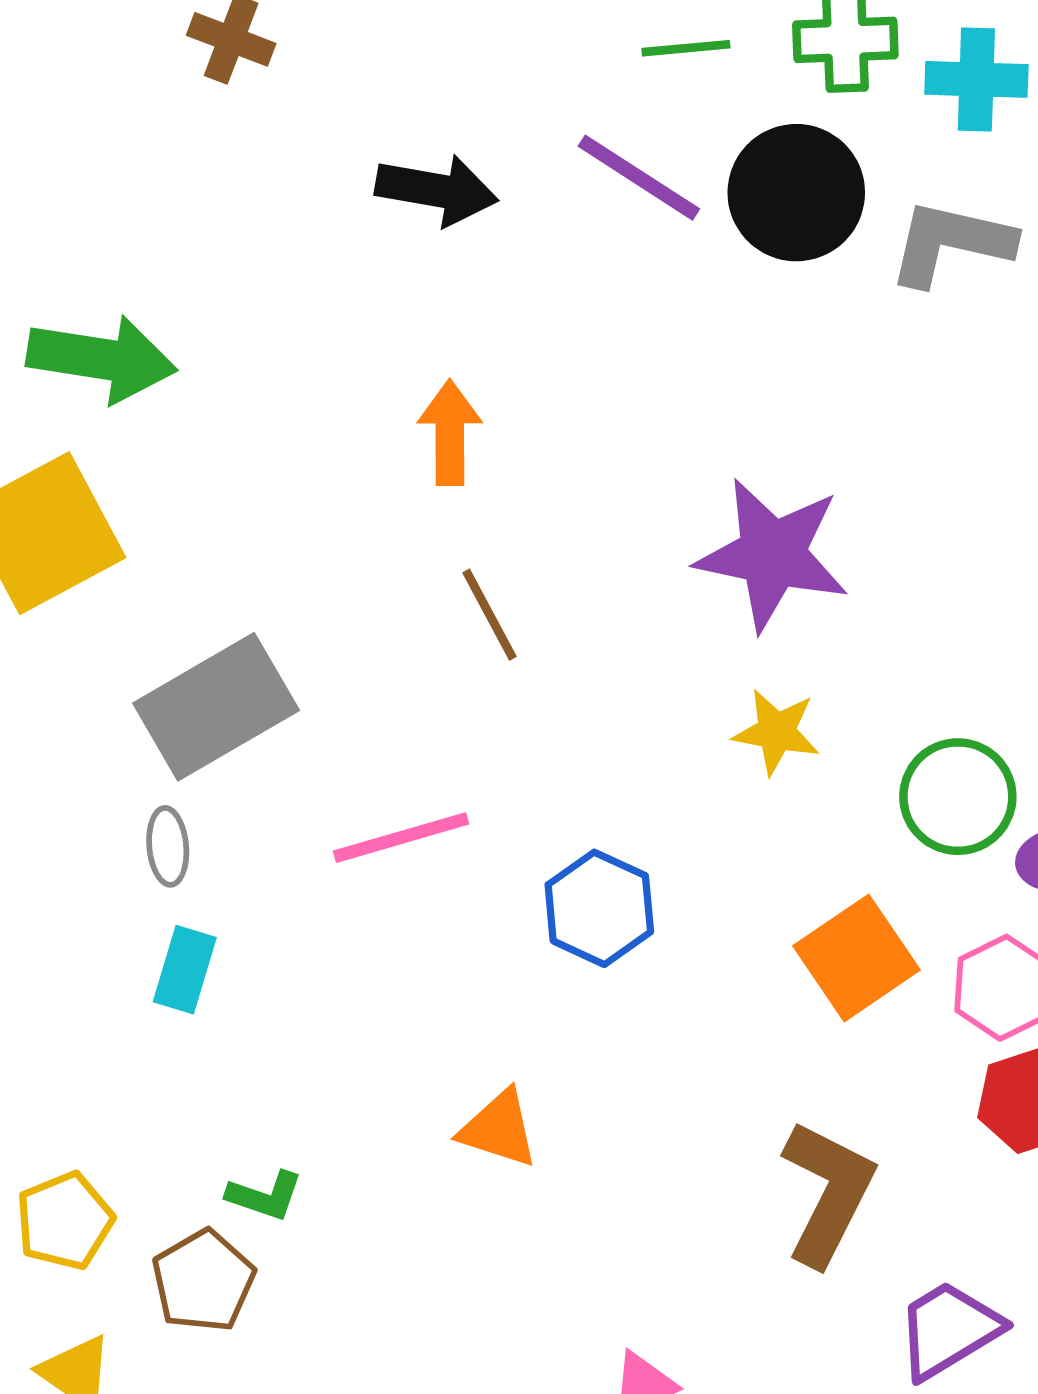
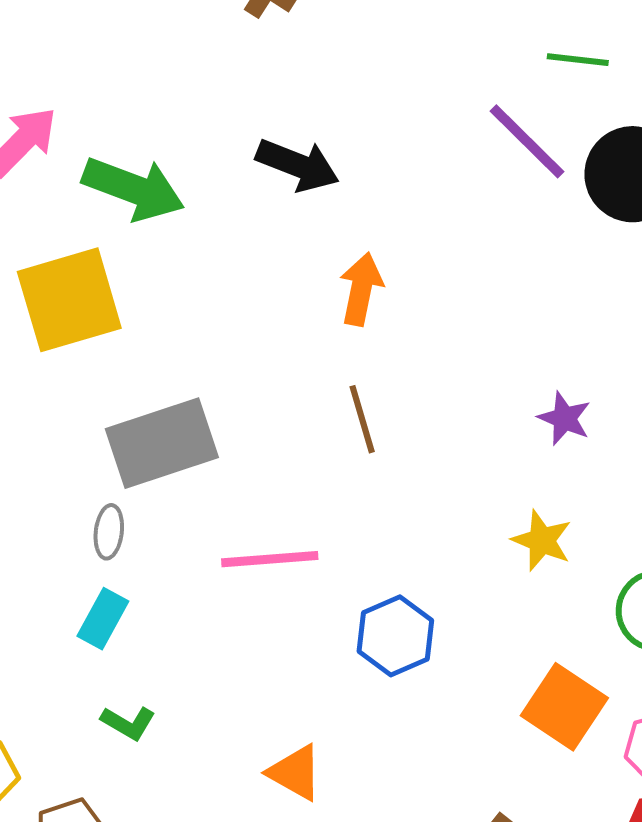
black arrow: (437, 190) -> (298, 165), moved
purple star: (772, 554) -> (564, 418), size x0.5
orange square: (856, 958) -> (564, 707), turned -34
green L-shape: (265, 1196) -> (128, 723), moved

